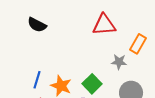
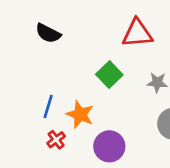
green square: (92, 84) -> (109, 75), moved

